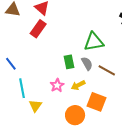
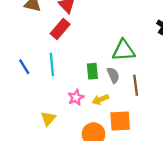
brown line: (107, 70) -> (136, 85), turned 48
cyan line: (22, 88) -> (52, 65), moved
orange square: (97, 102) -> (120, 121), turned -30

